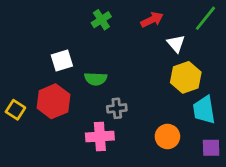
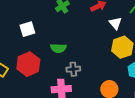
white square: (62, 61) -> (27, 29), moved

